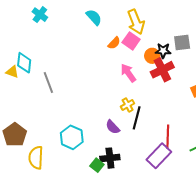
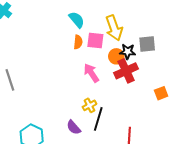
cyan semicircle: (94, 17) -> (77, 20), moved
yellow arrow: (136, 22) -> (114, 28), moved
pink square: (131, 41) -> (95, 41), turned -30
orange semicircle: (114, 43) -> (78, 42), turned -40

